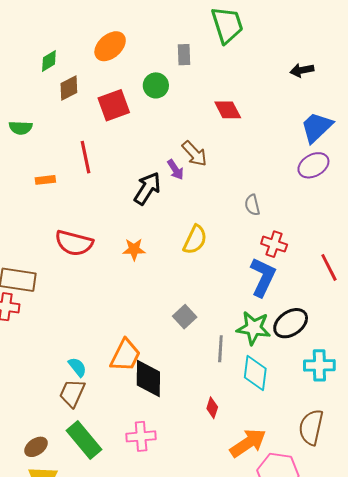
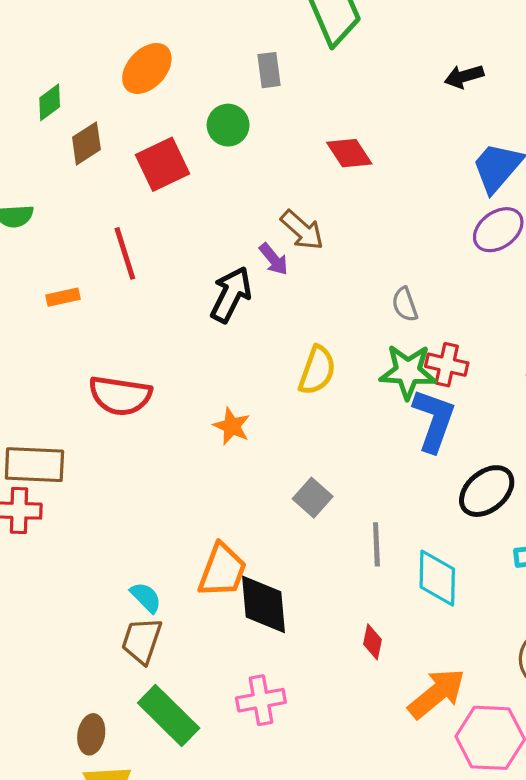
orange star: (134, 249) -> (232, 426), moved, turned 30
green star: (254, 328) -> (408, 372), moved
brown ellipse: (36, 447) -> (91, 734), turned -40

